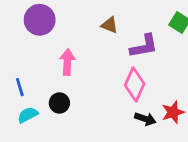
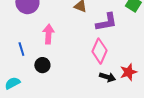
blue line: (20, 87) -> (21, 49), moved
cyan semicircle: (28, 115) -> (12, 83), moved

